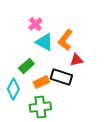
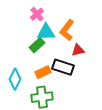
cyan triangle: (44, 42) -> (46, 32), turned -30
green rectangle: (26, 66) -> (37, 45), moved

